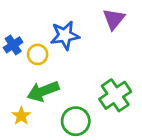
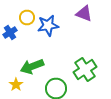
purple triangle: (114, 19) -> (84, 14), turned -48
yellow circle: (38, 54) -> (27, 18), moved

